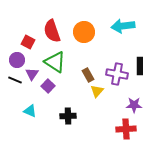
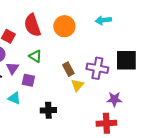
cyan arrow: (123, 26) -> (103, 20), size x0.7
green triangle: (55, 62) -> (35, 56), size x0.6
purple square: (48, 86) -> (28, 80), turned -32
cyan triangle: (30, 111) -> (14, 98), moved

